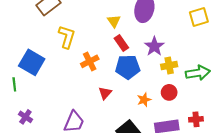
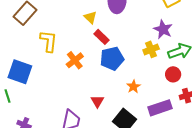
purple star: (154, 46) -> (163, 29), moved
red circle: (169, 92) -> (173, 74), moved
red triangle: (105, 93) -> (97, 101), moved

